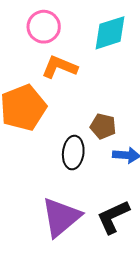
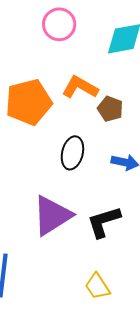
orange L-shape: (59, 67) -> (80, 87), moved
brown pentagon: (103, 126) -> (110, 109), moved

